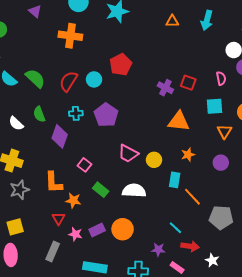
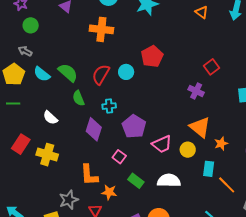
orange triangle: (172, 21) -> (202, 12), turned 40
red square: (188, 83) -> (212, 67), moved, turned 35
purple cross: (165, 88) -> (196, 91), moved
green semicircle: (39, 114) -> (78, 98), moved
purple pentagon: (106, 115) -> (134, 126), moved
orange triangle: (179, 121) -> (200, 127), moved, turned 35
pink trapezoid: (128, 154) -> (162, 144), turned -50
gray star: (19, 190) -> (69, 200), moved

